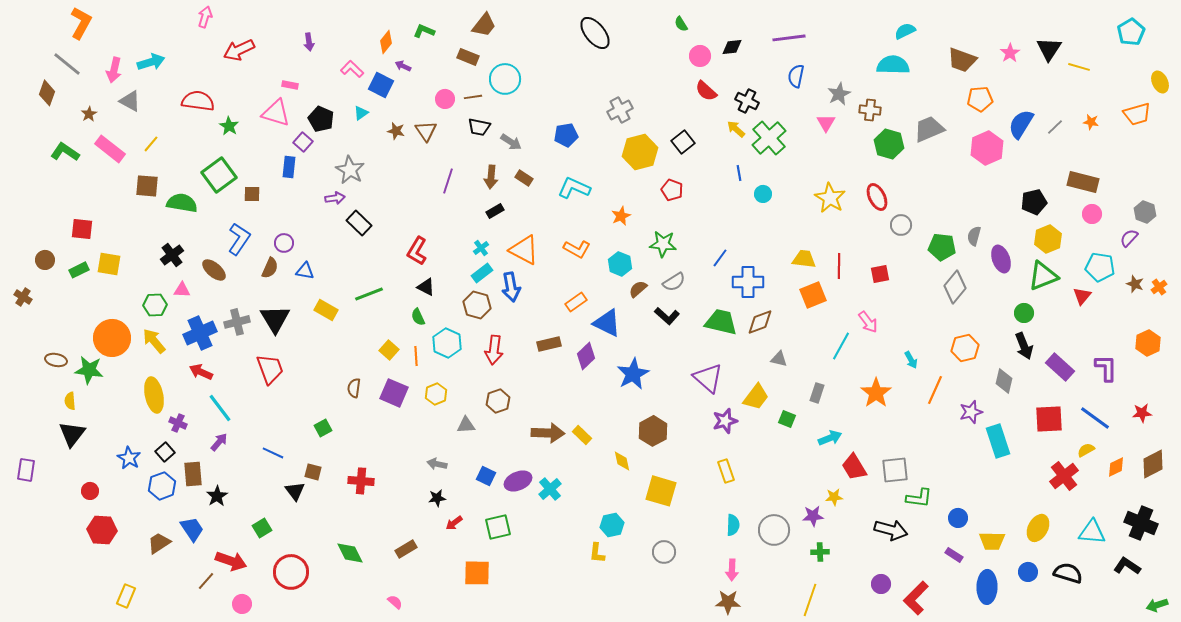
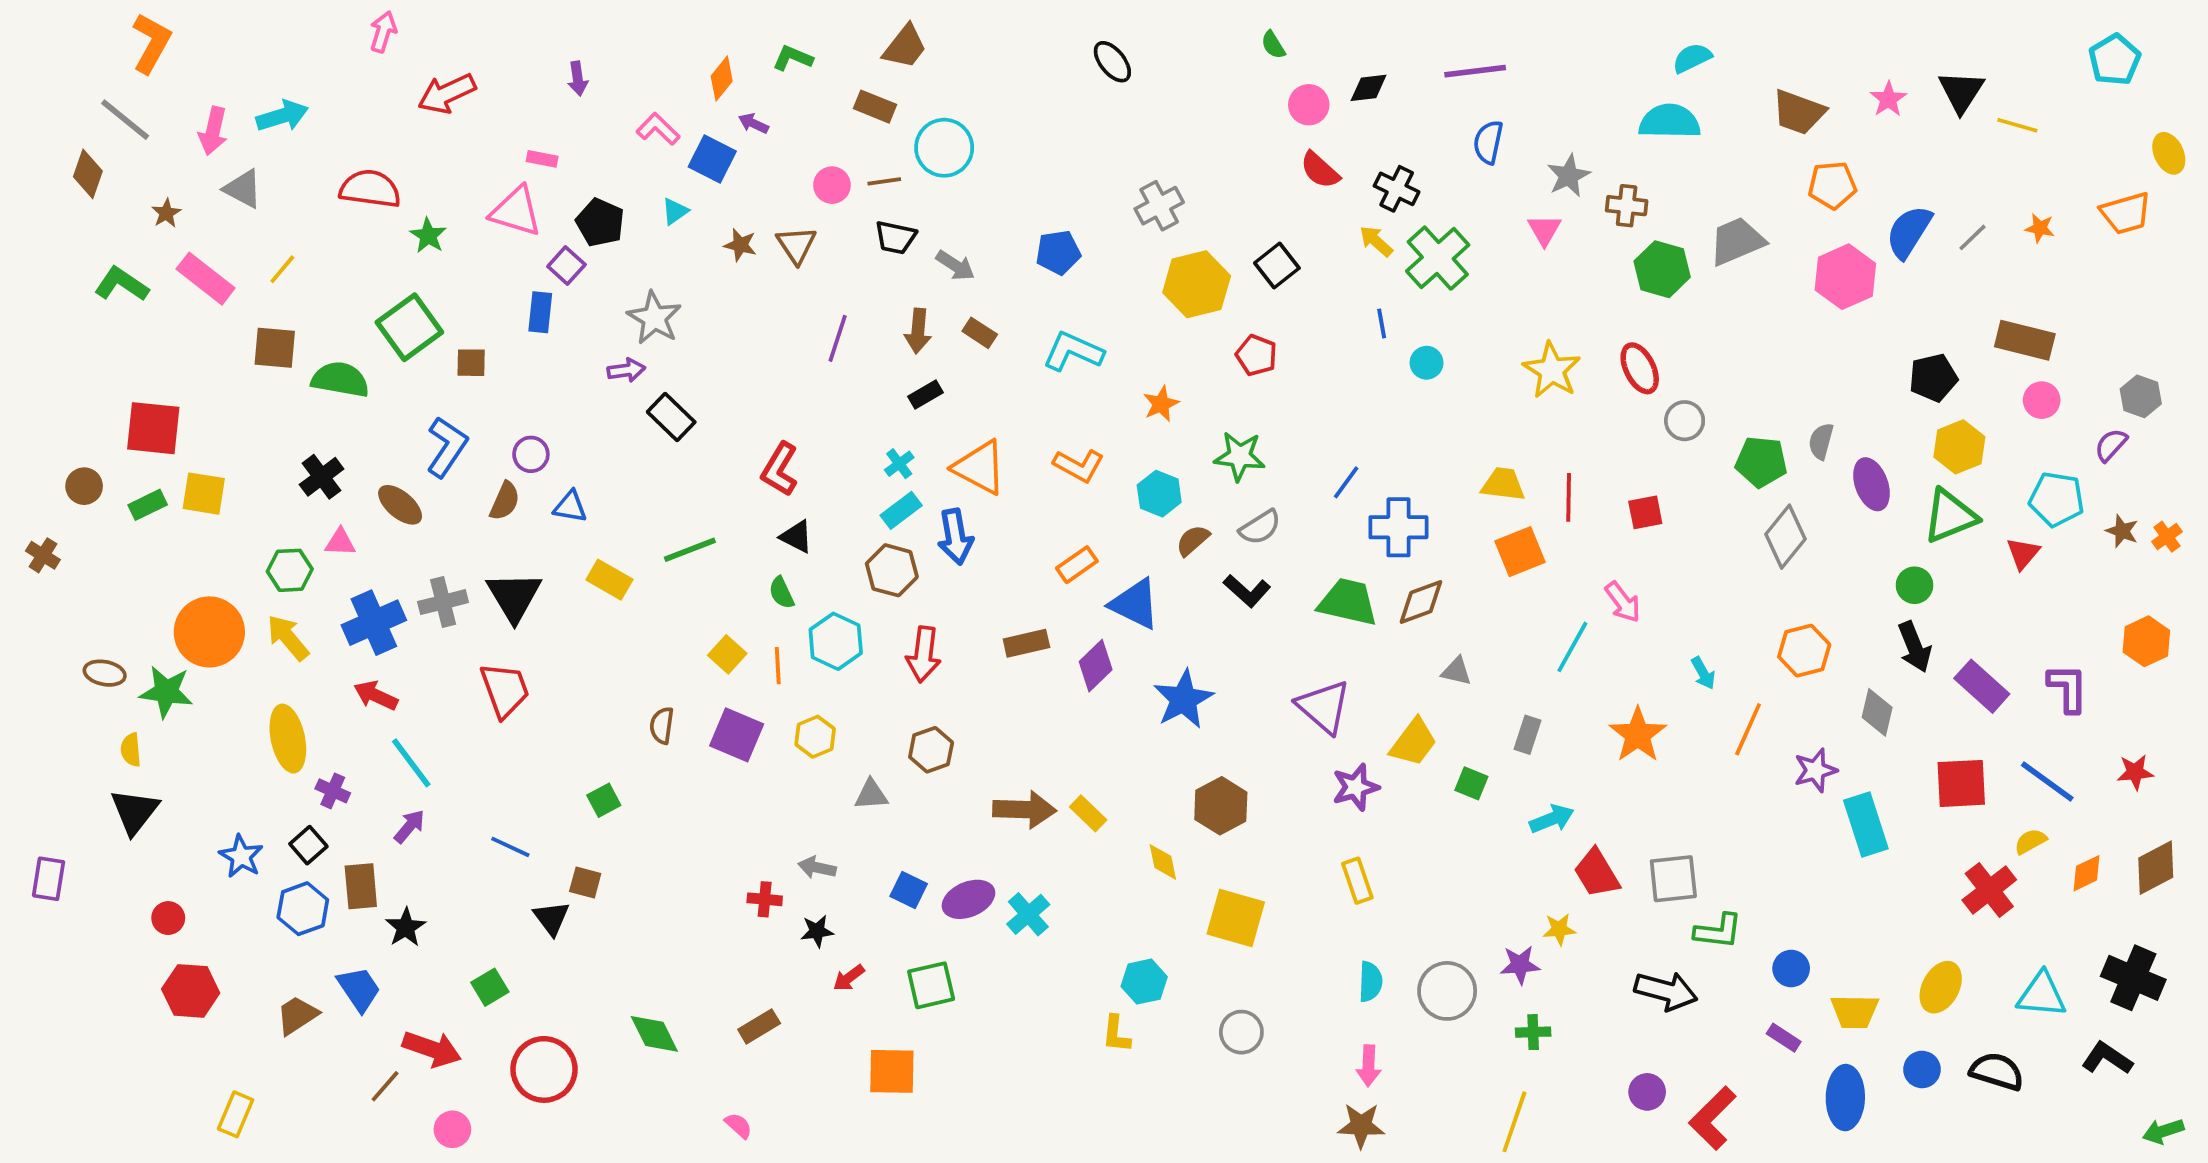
black ellipse: (595, 33) -> (1112, 62), size x0.7
red square: (82, 229) -> (153, 428), size x1.4
red cross: (361, 481) -> (765, 899), moved, size x0.7

